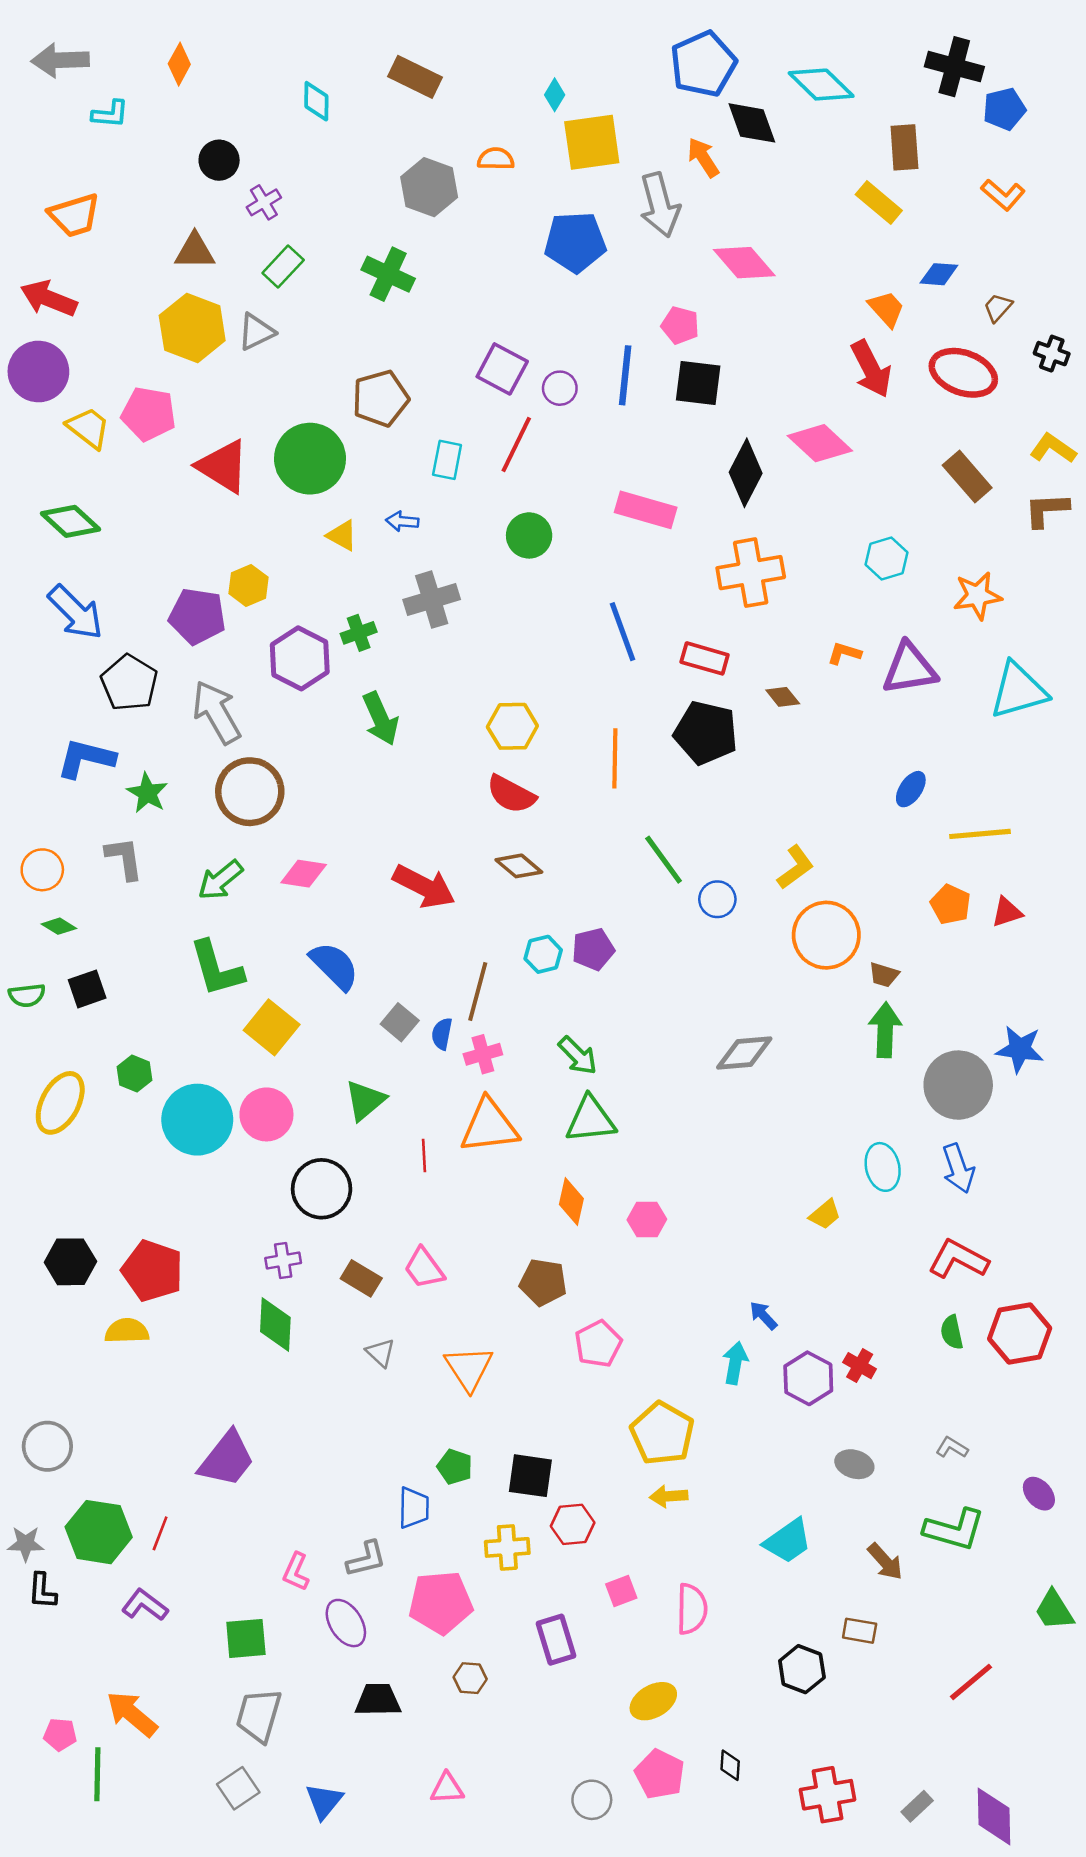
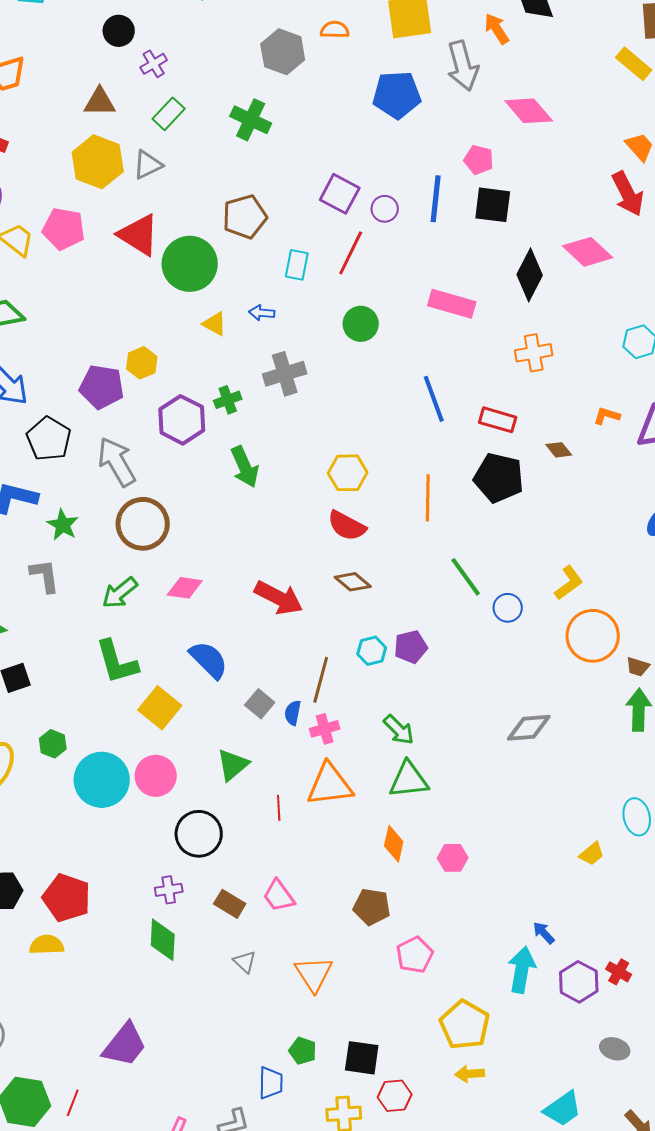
red triangle: (223, 466) -> (139, 235), moved
orange cross: (751, 573) -> (534, 353), size x0.7
cyan arrow: (735, 1363) -> (522, 970), size x1.4

